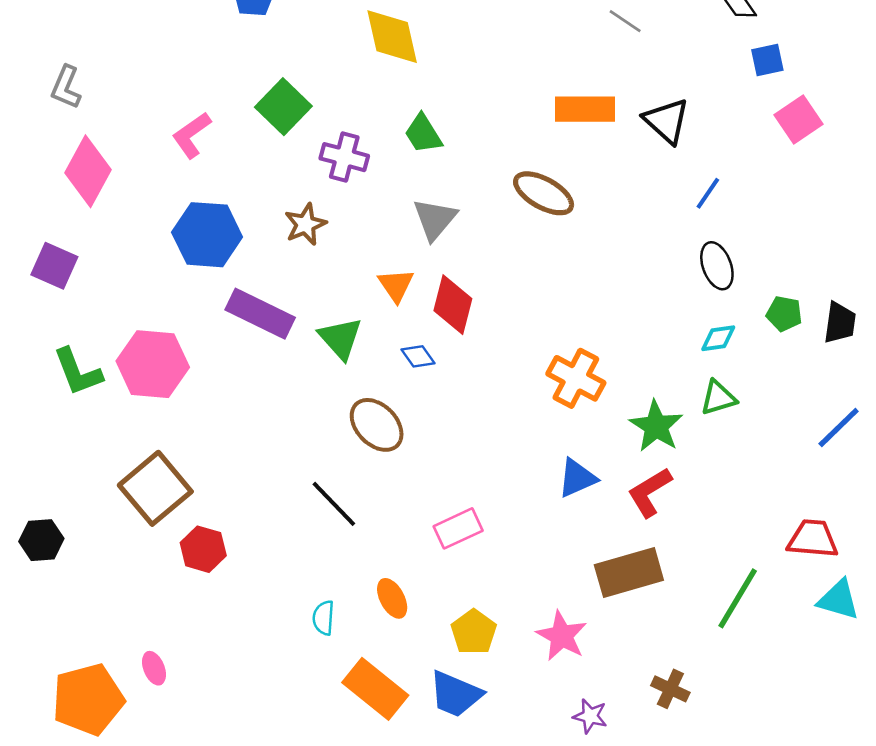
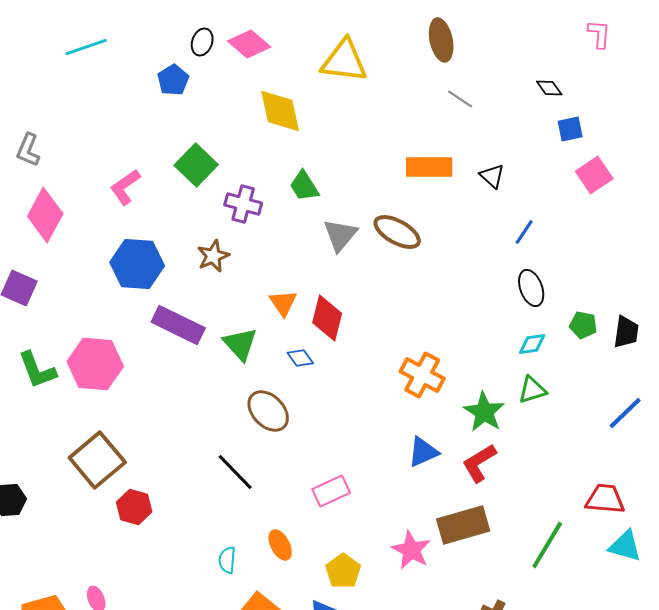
black triangle: (666, 121) -> (492, 176), size x0.7
gray triangle: (435, 219) -> (340, 235), moved
pink star: (562, 636) -> (411, 550), moved

